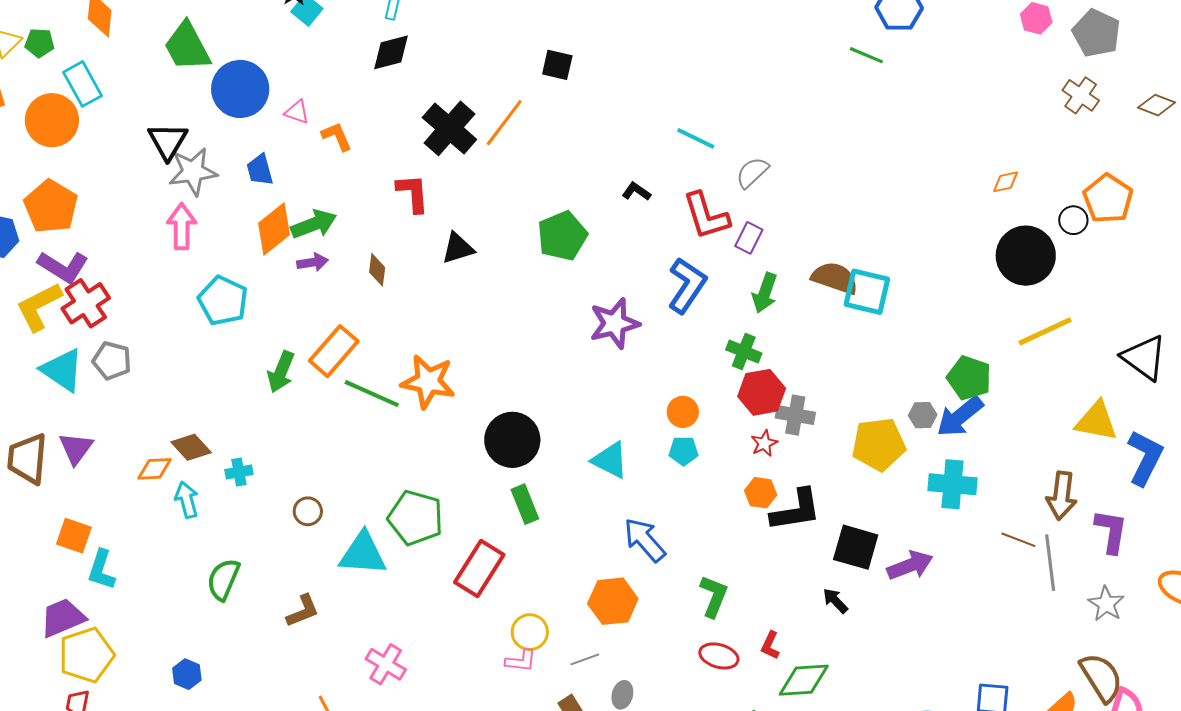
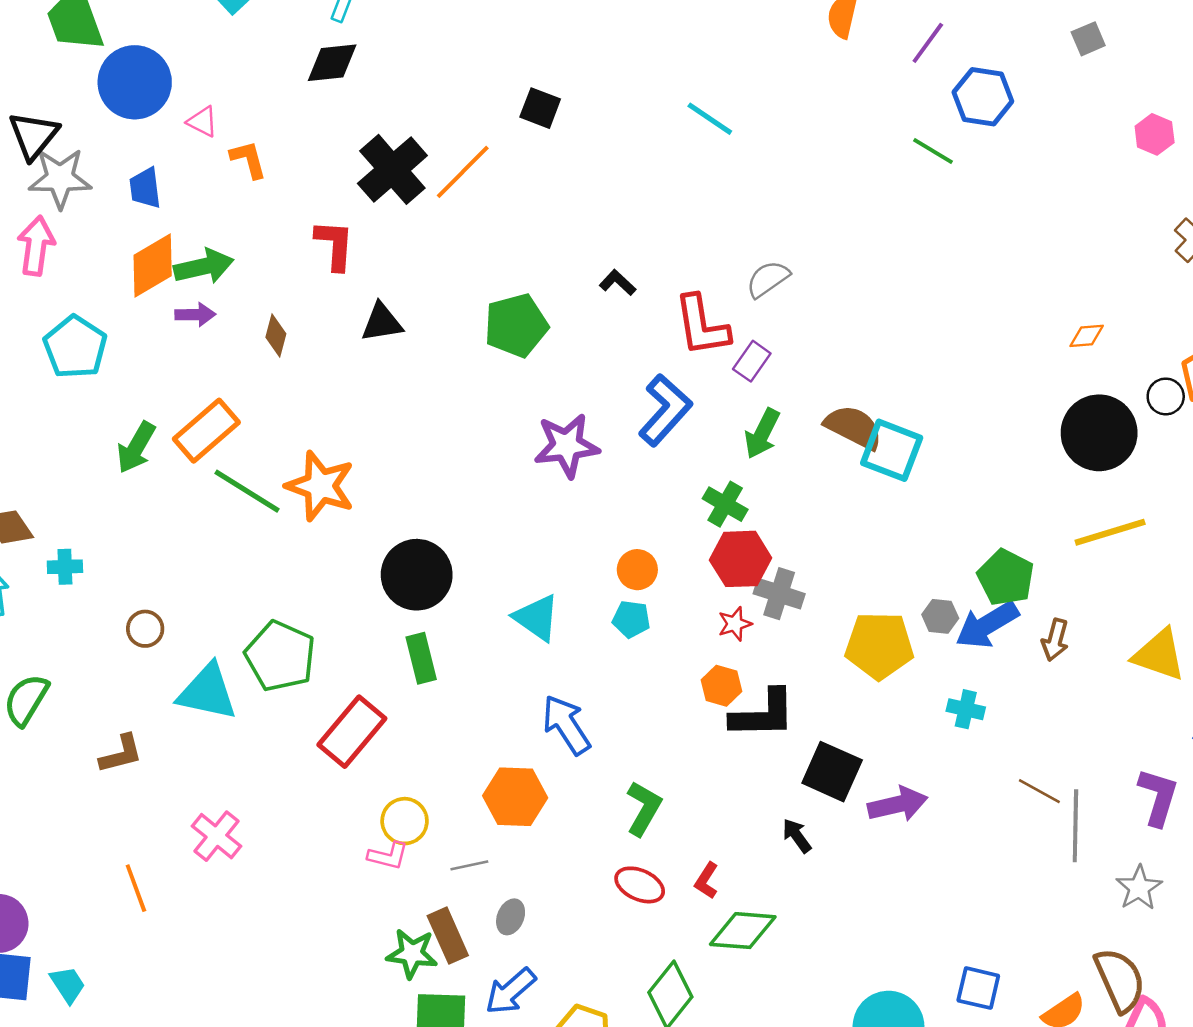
cyan line: (696, 138) -> (710, 119), moved
cyan cross: (953, 484) -> (966, 709), size x0.6
brown arrow: (1062, 496) -> (1055, 640), moved, size x0.7

